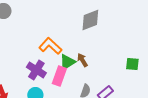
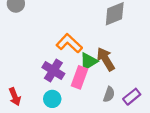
brown arrow: (82, 60) -> (106, 59), size x1.5

